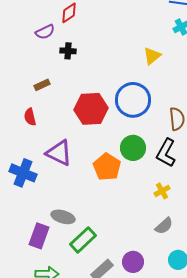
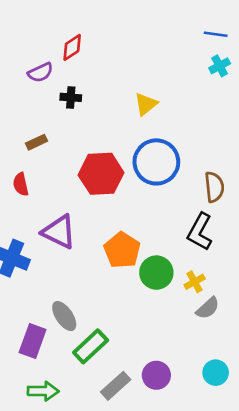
yellow triangle: (152, 56) -> (146, 104), moved
green circle: (133, 148) -> (156, 273), moved
gray ellipse: (63, 217) -> (64, 316), turned 40
gray semicircle: (164, 226) -> (208, 308), moved

